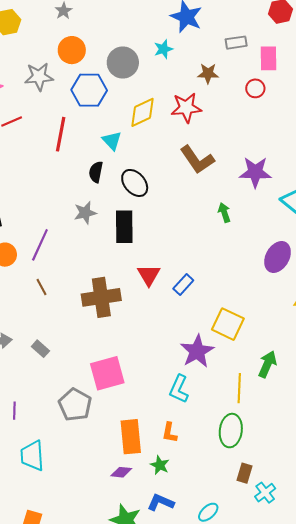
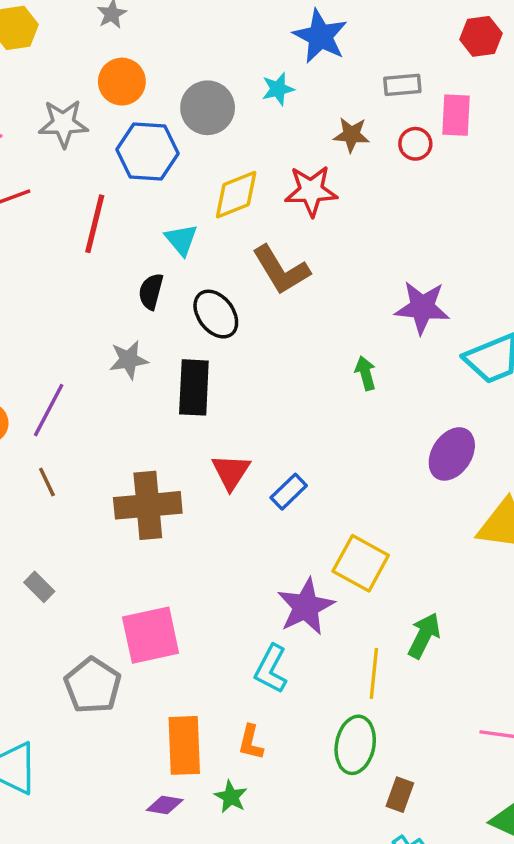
red circle: (255, 88) -> (415, 144), moved
brown L-shape: (197, 160) -> (281, 270), moved
brown rectangle: (244, 473) -> (400, 795), moved

